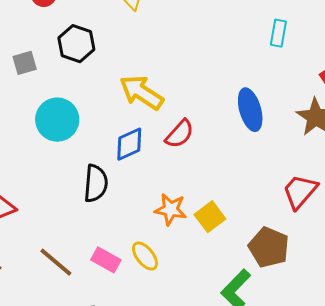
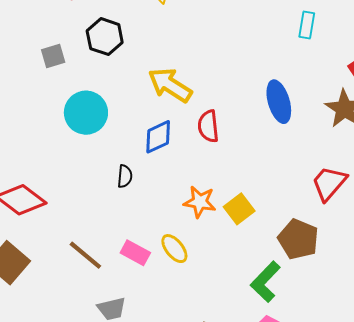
red semicircle: (179, 134) -> (208, 126), turned 132
black semicircle: (96, 183) -> (125, 176), size x0.6

